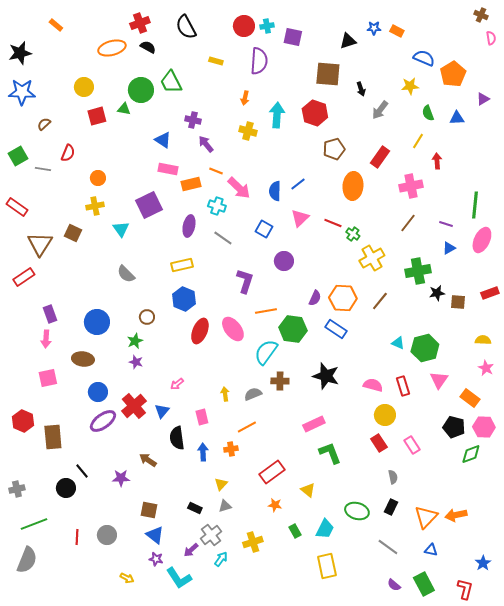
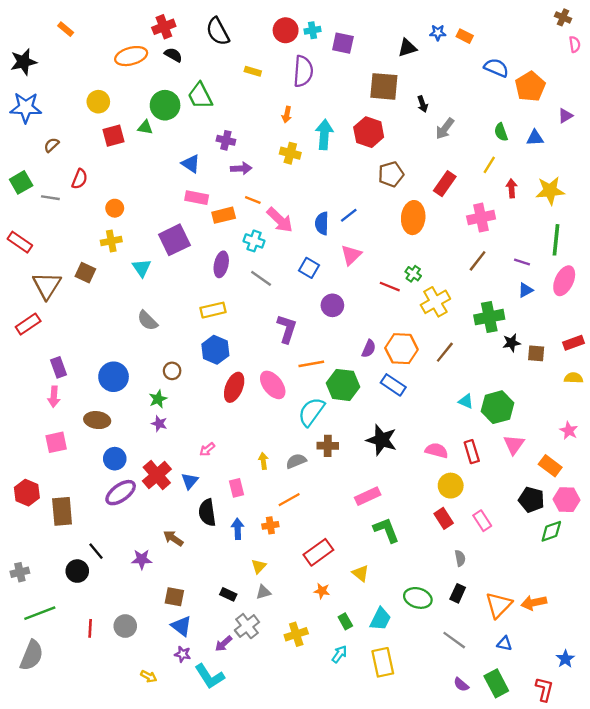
yellow star: (410, 86) -> (550, 191), moved, size x1.4
purple arrow: (206, 144) -> (241, 168), turned 126
red line: (333, 223) -> (390, 287), moved
yellow semicircle: (483, 340) -> (574, 378), moved
cyan arrow: (221, 559) -> (339, 654), moved

